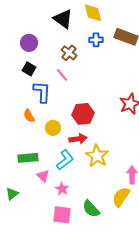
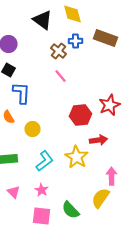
brown cross: (69, 53) -> (58, 51), moved
pink line: (62, 75) -> (60, 76), moved
red hexagon: (83, 114) -> (80, 115), moved
red arrow: (78, 139) -> (98, 140), moved
pink triangle: (43, 176) -> (14, 192), moved

